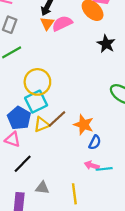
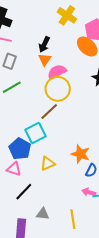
pink semicircle: (62, 23) -> (57, 72), moved
yellow circle: (37, 82) -> (58, 89), moved
brown line: (57, 119) -> (49, 112), moved
yellow triangle: (42, 124) -> (48, 163), moved

